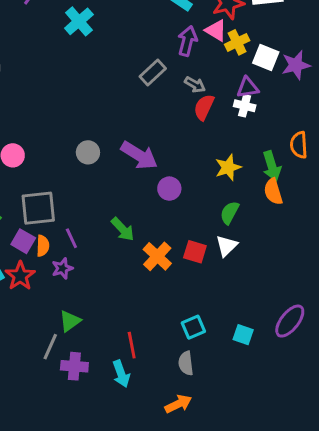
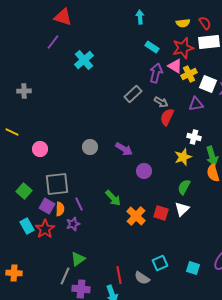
white cross: (245, 106) -> (194, 137), moved
purple arrow: (139, 155) -> (124, 149), size x0.7
gray semicircle: (186, 363) -> (142, 278), moved, turned -49

